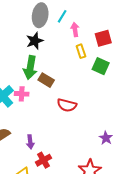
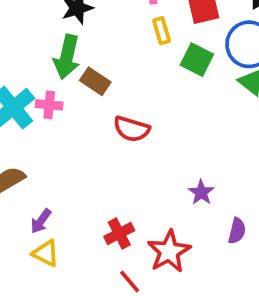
purple arrow: (30, 142) -> (41, 221), moved, turned 40
red cross: (44, 160) -> (119, 234), moved

